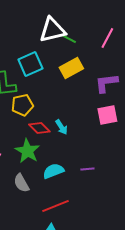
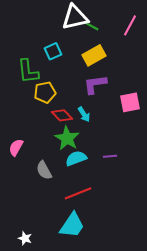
cyan square: (30, 64) -> (53, 51), size x0.7
purple L-shape: (106, 83) -> (95, 84), moved
green star: (27, 151) -> (67, 138), moved

